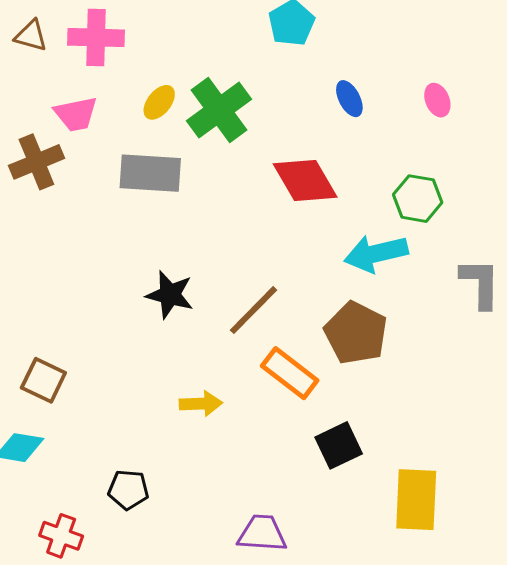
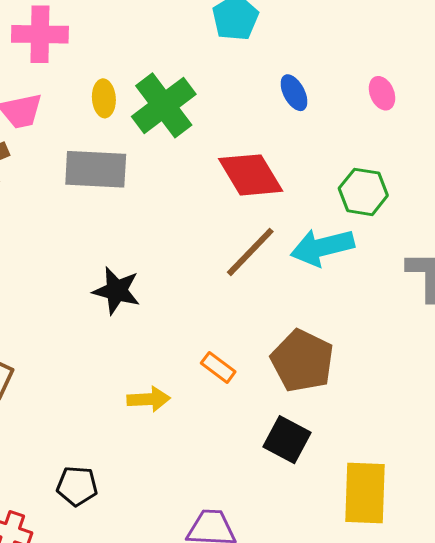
yellow ellipse: (159, 102) -> (104, 98), turned -42
brown line: (253, 310) -> (250, 252), moved
brown pentagon: (356, 333) -> (302, 361), moved
orange rectangle: (290, 373) -> (218, 367), moved, size x0.6
black square: (339, 445) -> (287, 440), turned -36

